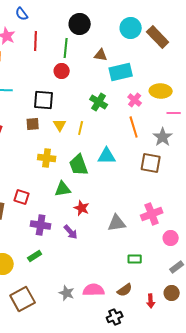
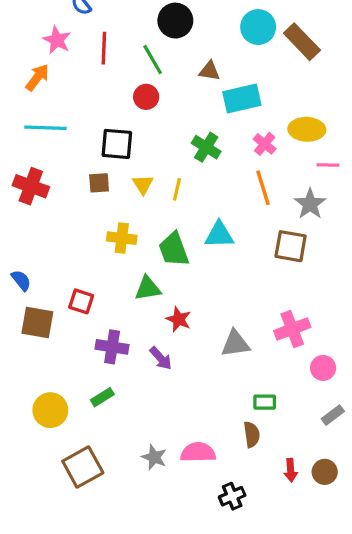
green line: (66, 48) -> (153, 60), turned -36
brown semicircle: (125, 290) -> (252, 435), moved, turned -63
brown circle: (172, 293) -> (325, 472), moved

